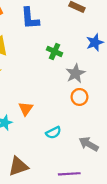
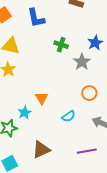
blue star: (95, 42) -> (95, 43), moved
orange circle: (79, 97) -> (89, 93), moved

